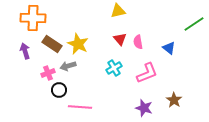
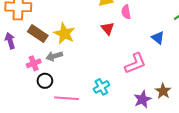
pink semicircle: (138, 42) -> (126, 12), moved
cyan cross: (114, 68) -> (101, 87), moved
purple star: (144, 108) -> (143, 99), moved, turned 30

